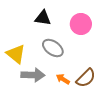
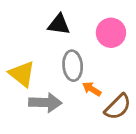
gray ellipse: (53, 48) -> (73, 66), turned 50
orange arrow: (63, 79) -> (92, 89), moved

